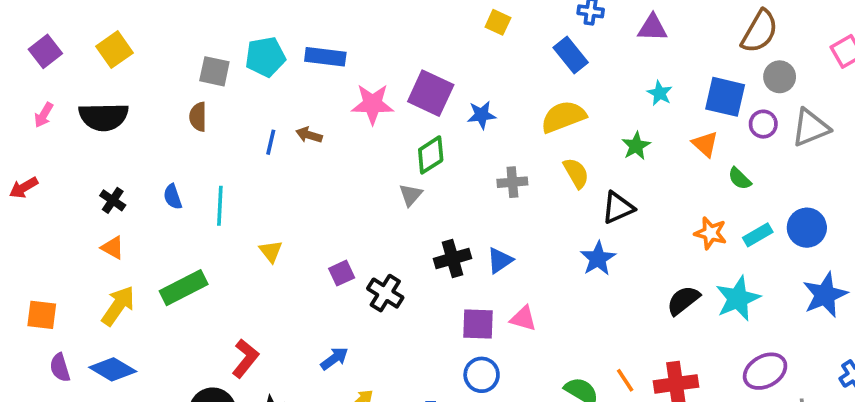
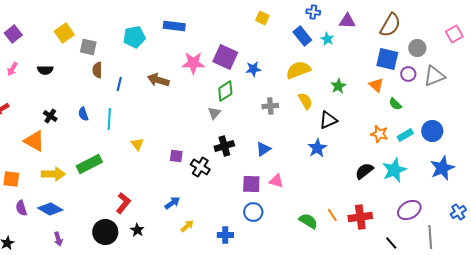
brown semicircle: (760, 31) -> (390, 25), moved
yellow square: (114, 50) -> (64, 33), moved
blue rectangle: (325, 57) -> (174, 26), moved
gray square: (214, 71) -> (88, 47), moved
cyan star: (660, 93) -> (327, 39), moved
black semicircle: (104, 117) -> (45, 70), size x0.6
brown arrow: (309, 135) -> (158, 80), size x1.5
blue line: (271, 142) -> (119, 84), moved
orange triangle: (113, 248) -> (34, 141), moved, size x1.6
black cross: (452, 259) -> (224, 146), moved
purple square: (342, 273) -> (176, 156), turned 32
yellow arrow: (118, 306) -> (53, 174), turned 55

